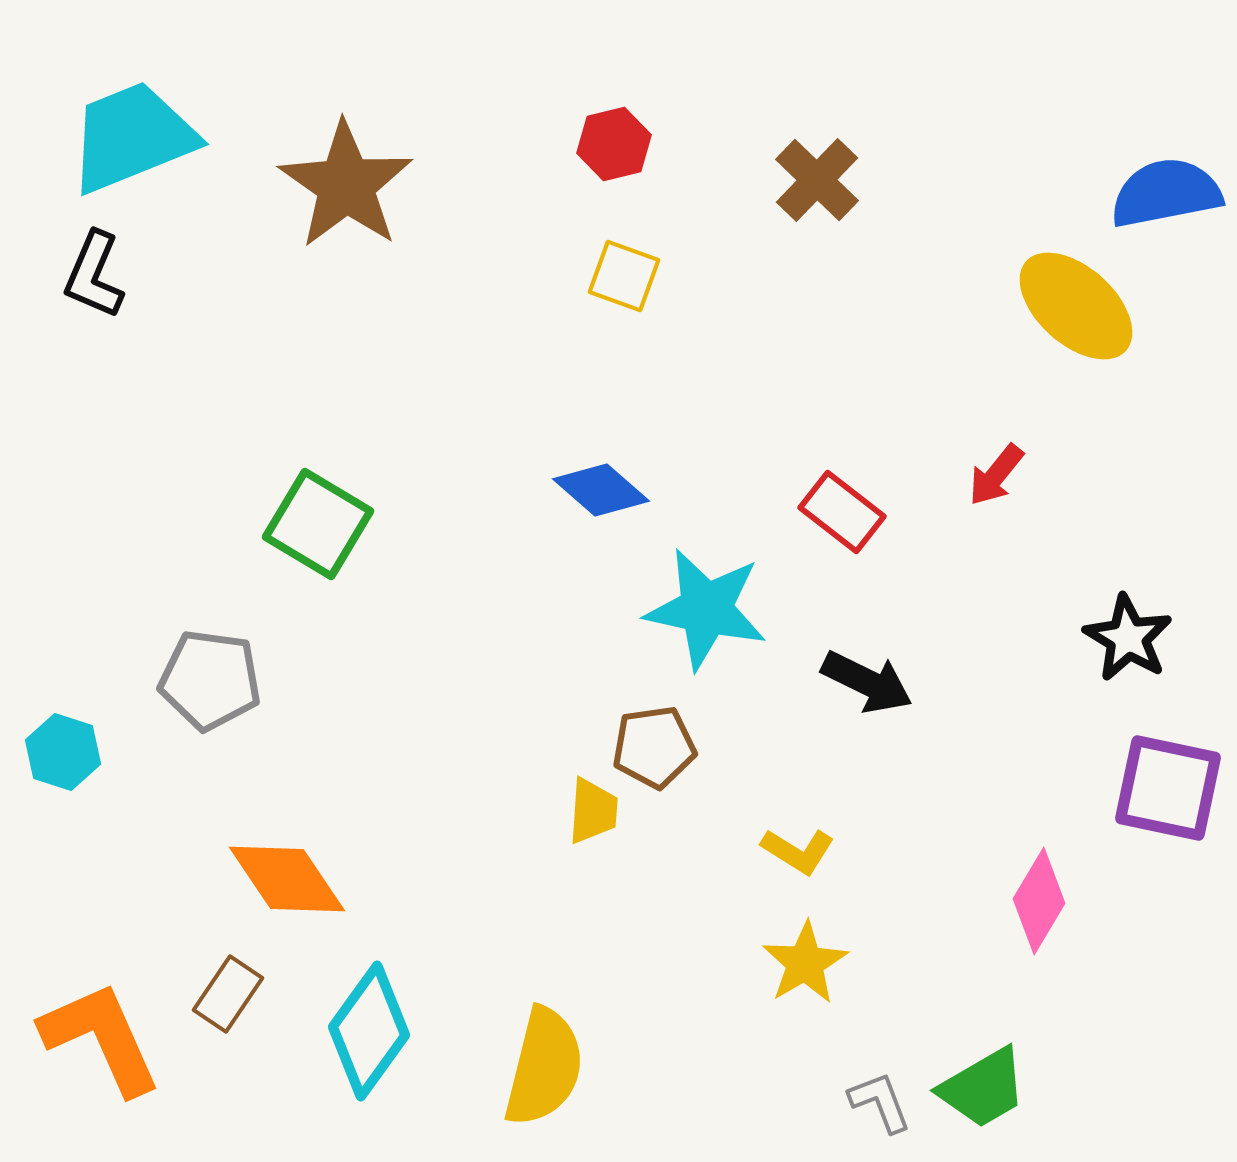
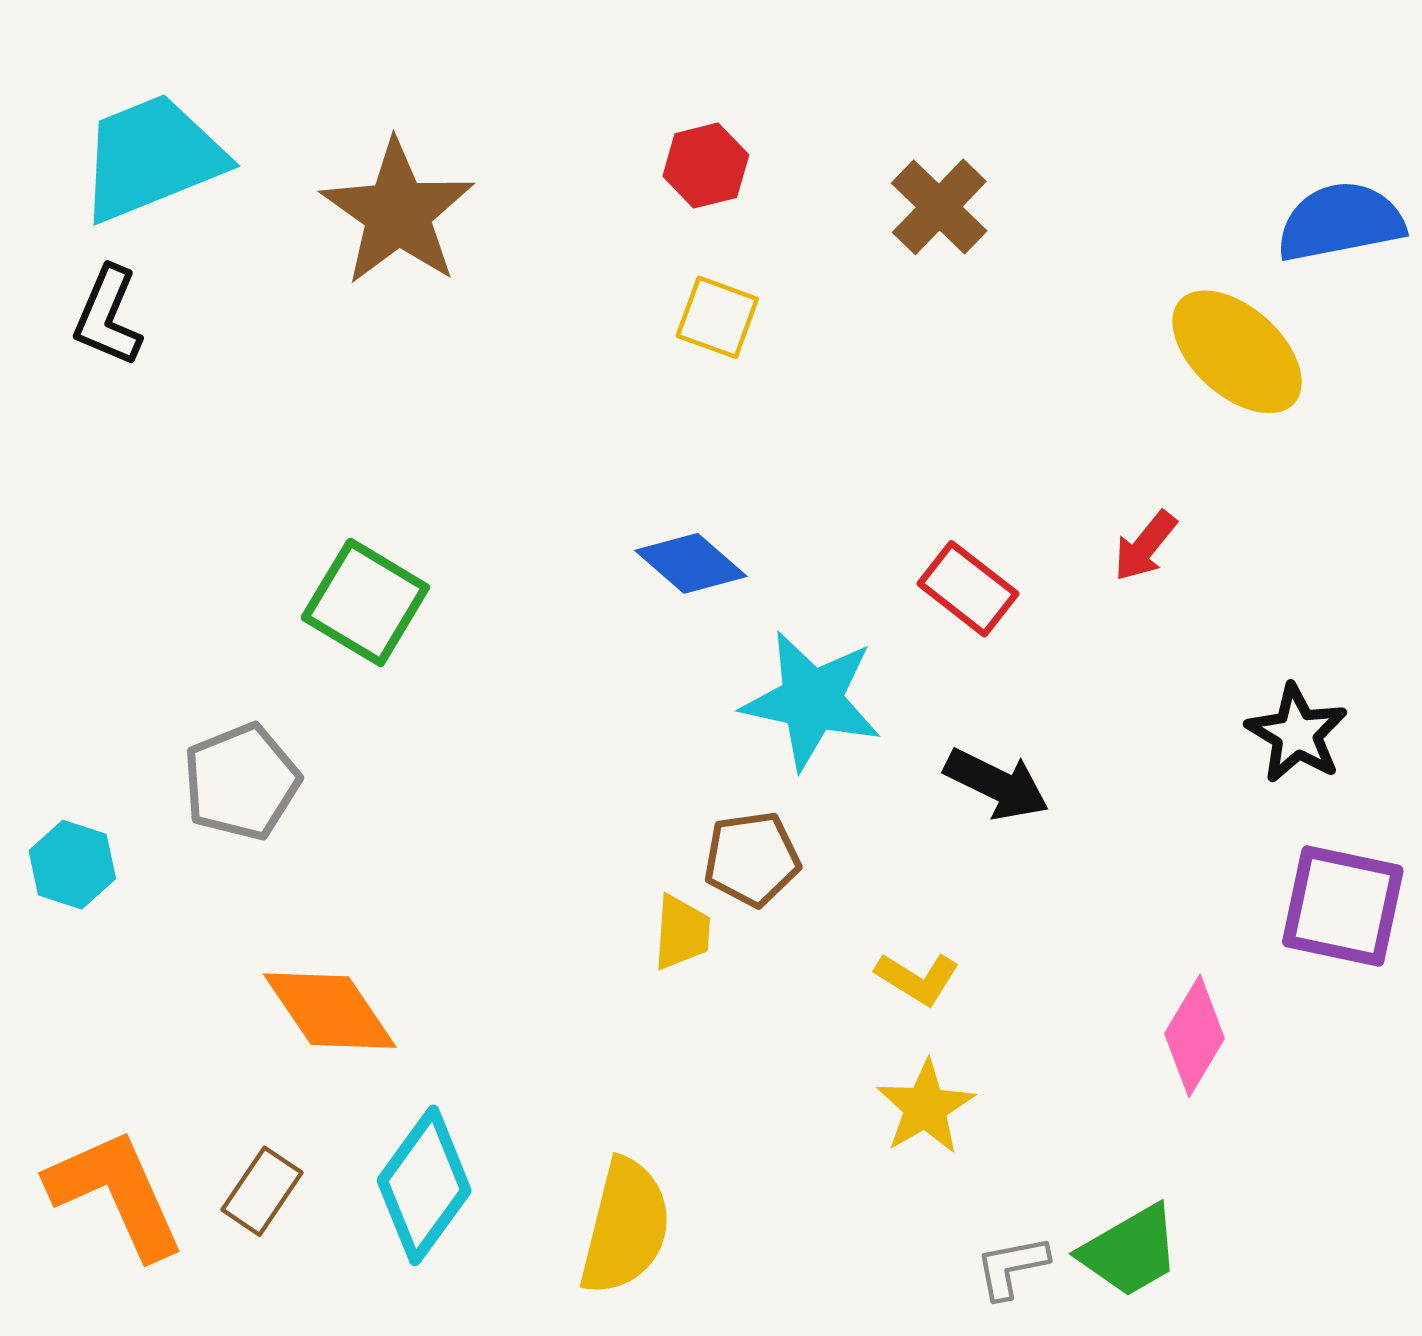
gray pentagon: (210, 680) -> (241, 782), turned -30
brown rectangle: (228, 994) -> (262, 1191), moved
gray L-shape: (880, 1102) -> (1012, 1267), turned -80

